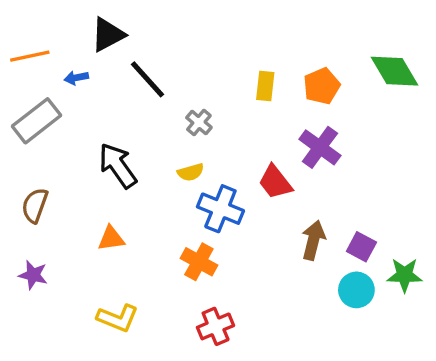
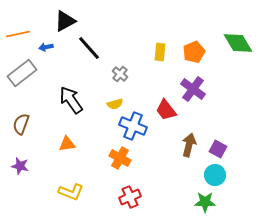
green star: (405, 275) -> (205, 202), moved

